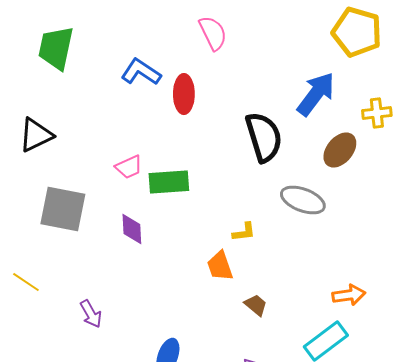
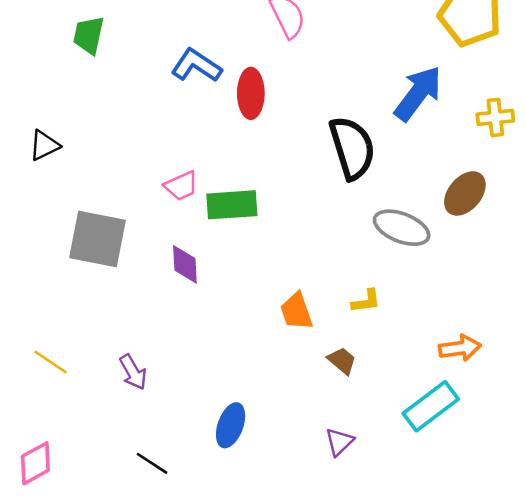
green trapezoid: (56, 48) -> (89, 35), size x0.7
black triangle: (36, 135) -> (44, 145), moved, size x0.7
brown ellipse: (340, 150) -> (465, 193), moved
yellow L-shape: (244, 232) -> (366, 301), moved
yellow line: (26, 282) -> (51, 362), moved

